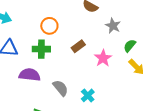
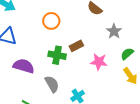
green cross: (41, 49) -> (57, 55), moved
pink star: (103, 58) -> (99, 62), turned 30

